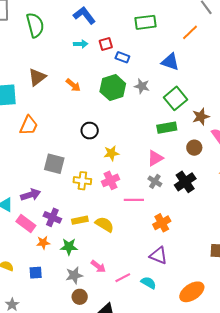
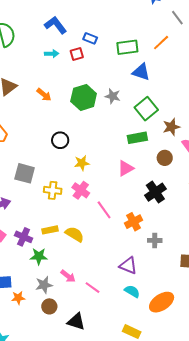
green rectangle: (146, 22) -> (127, 47), moved
blue rectangle: (122, 57) -> (90, 38), moved
pink cross: (110, 180) -> (81, 190), turned -30
gray cross: (155, 181) -> (155, 240), moved, turned -32
pink line: (134, 200) -> (104, 210), turned 54
purple cross: (52, 217) -> (24, 237), moved
orange cross: (162, 223) -> (134, 222), moved
orange star: (43, 243) -> (18, 298), moved
pink line: (123, 278) -> (93, 288), turned 63
cyan semicircle: (149, 283) -> (132, 291), moved

